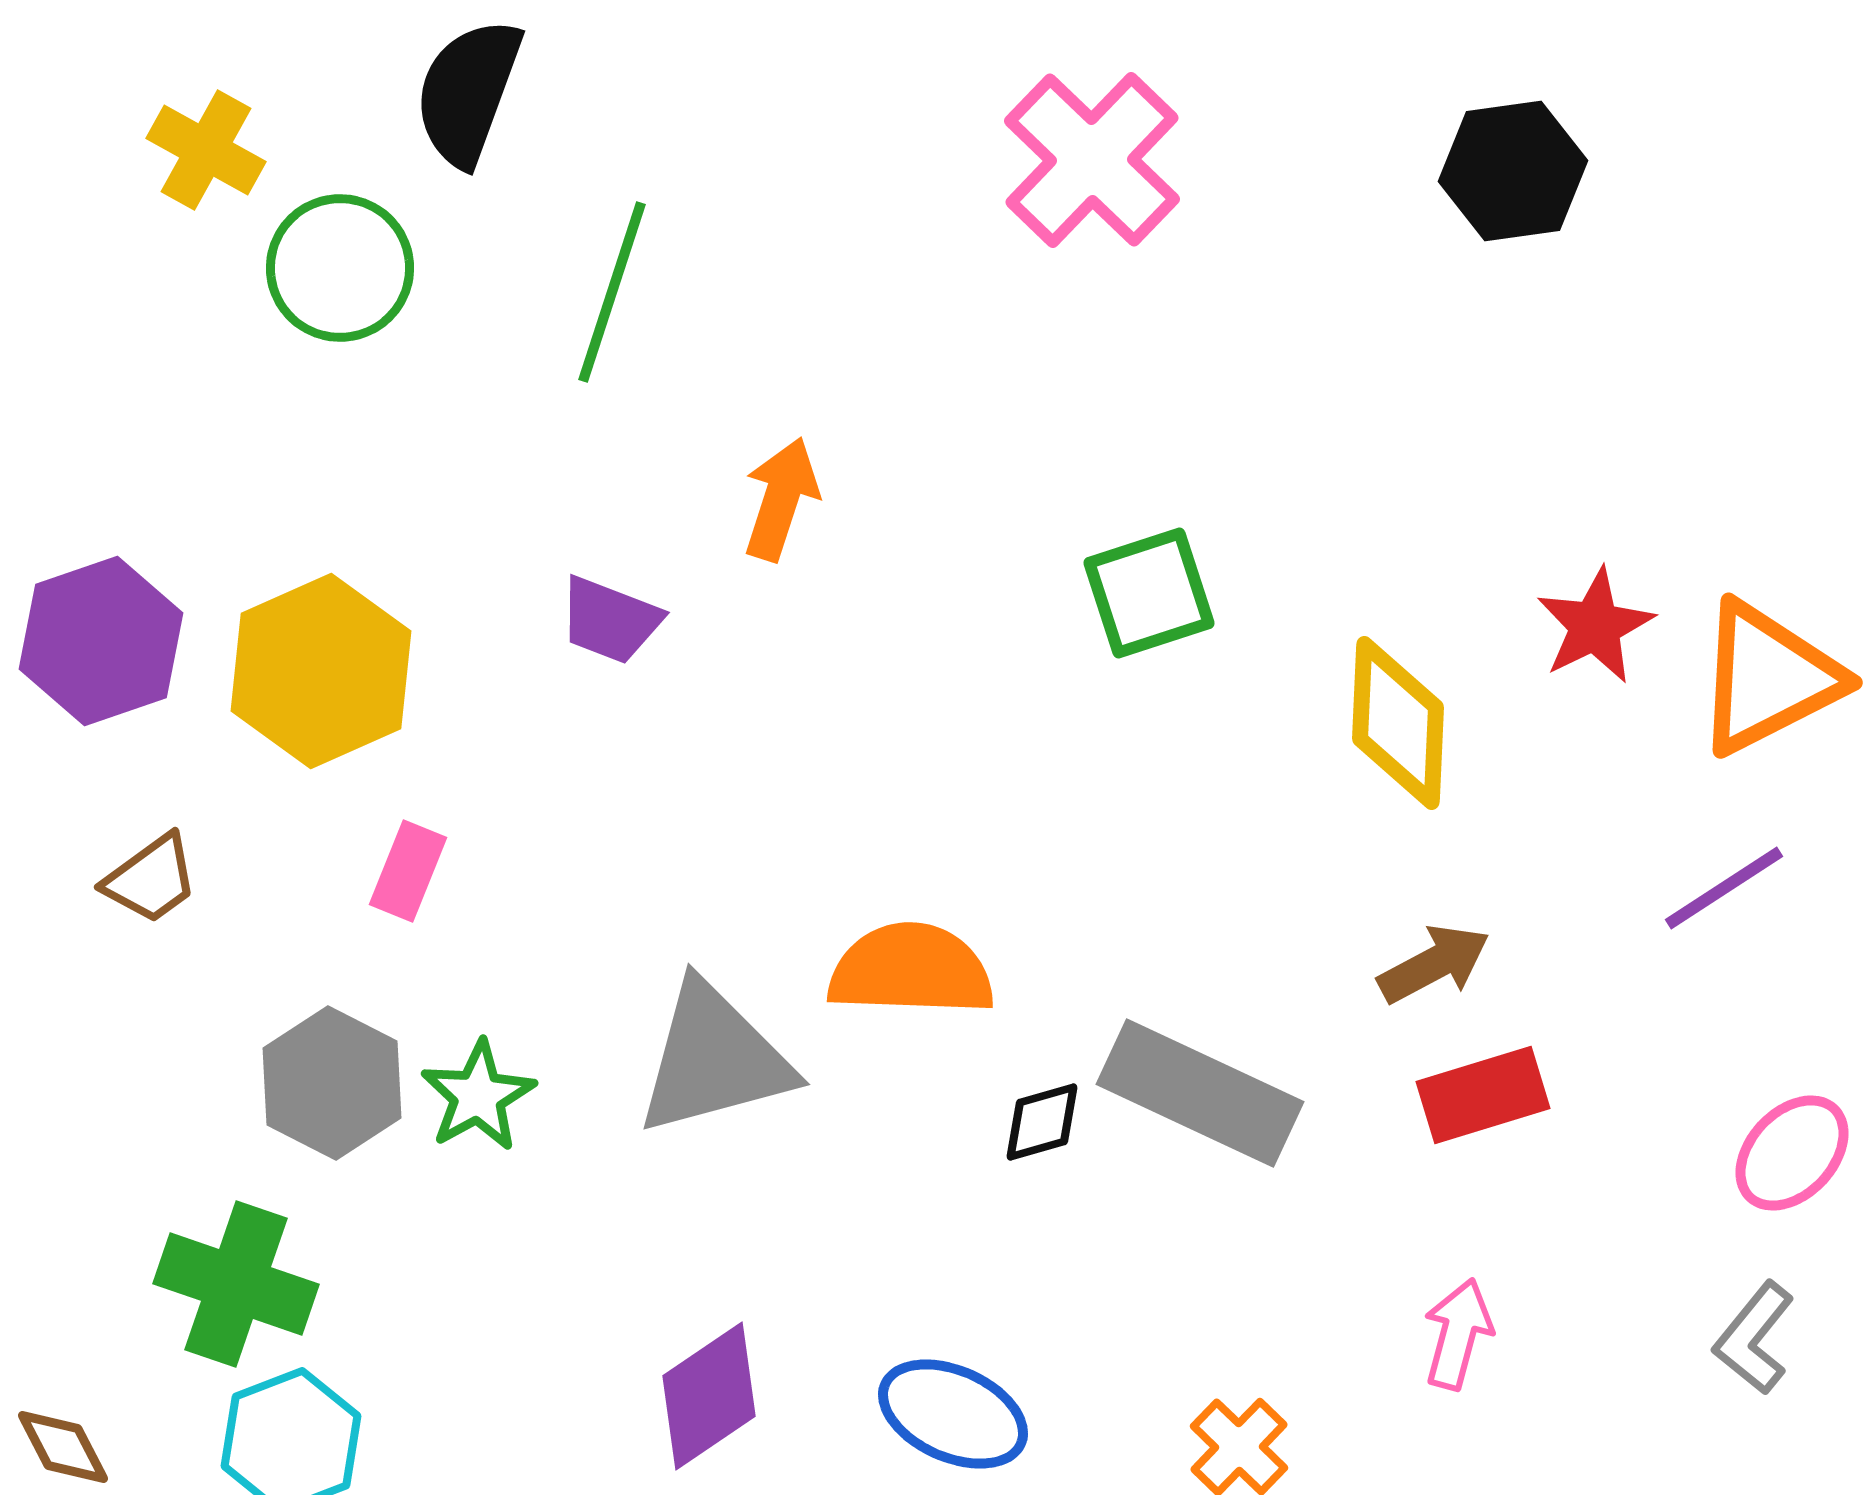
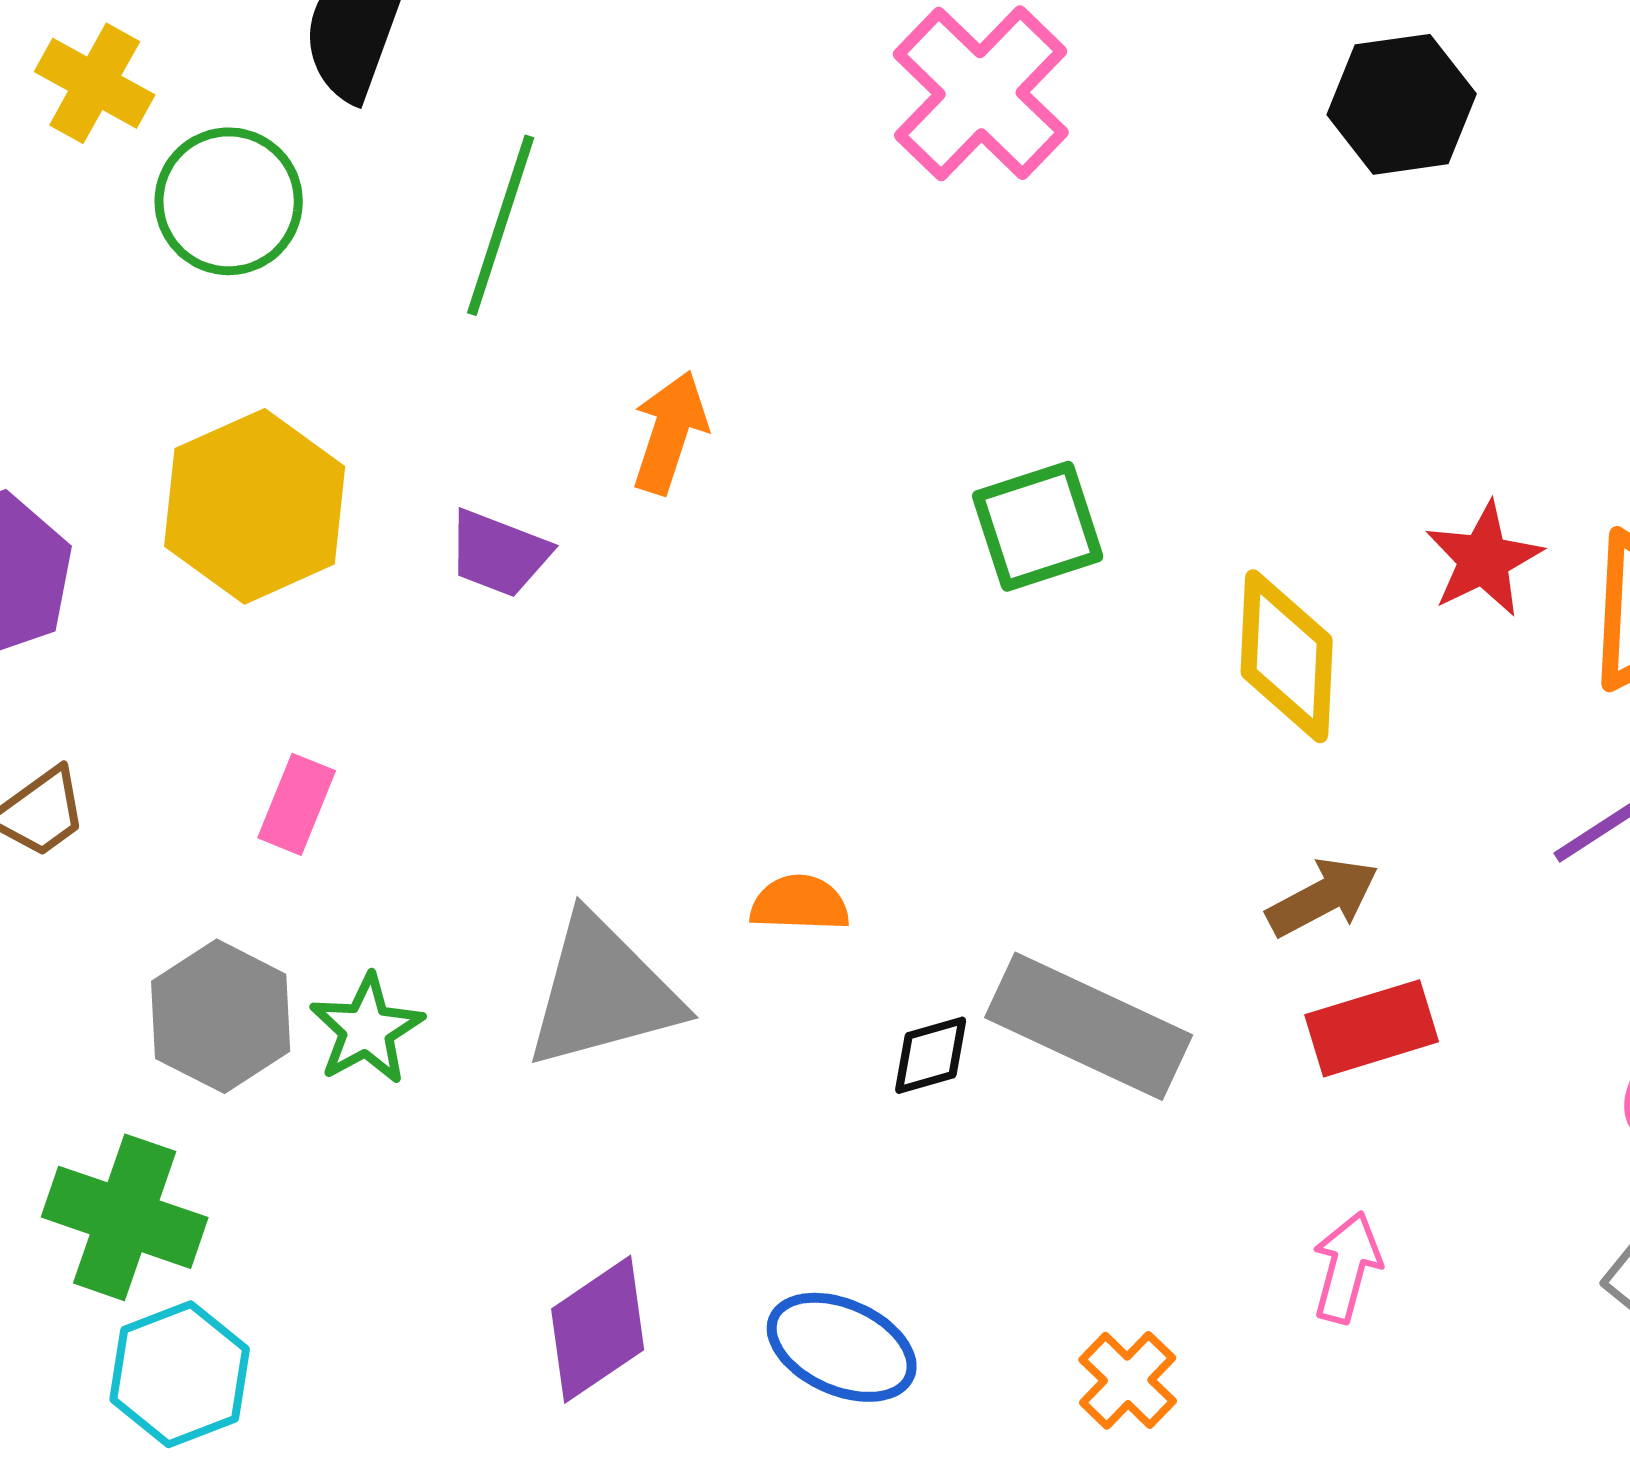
yellow hexagon: (321, 671) -> (255, 506), moved
orange semicircle: (911, 970) -> (800, 903), size x0.6

